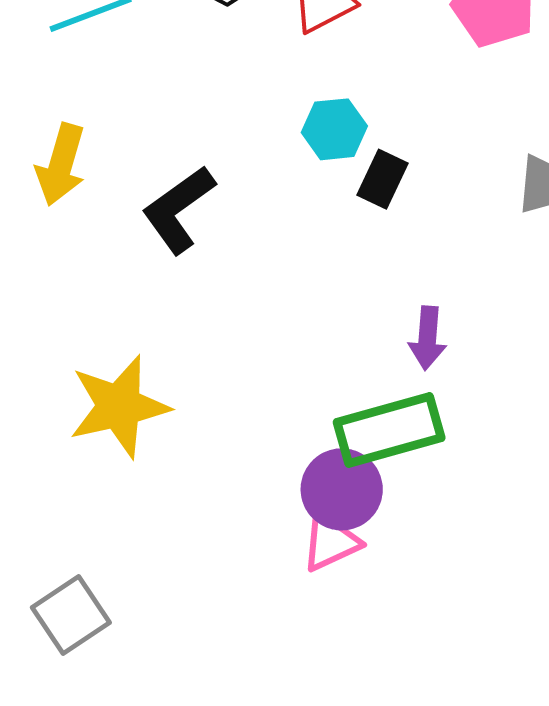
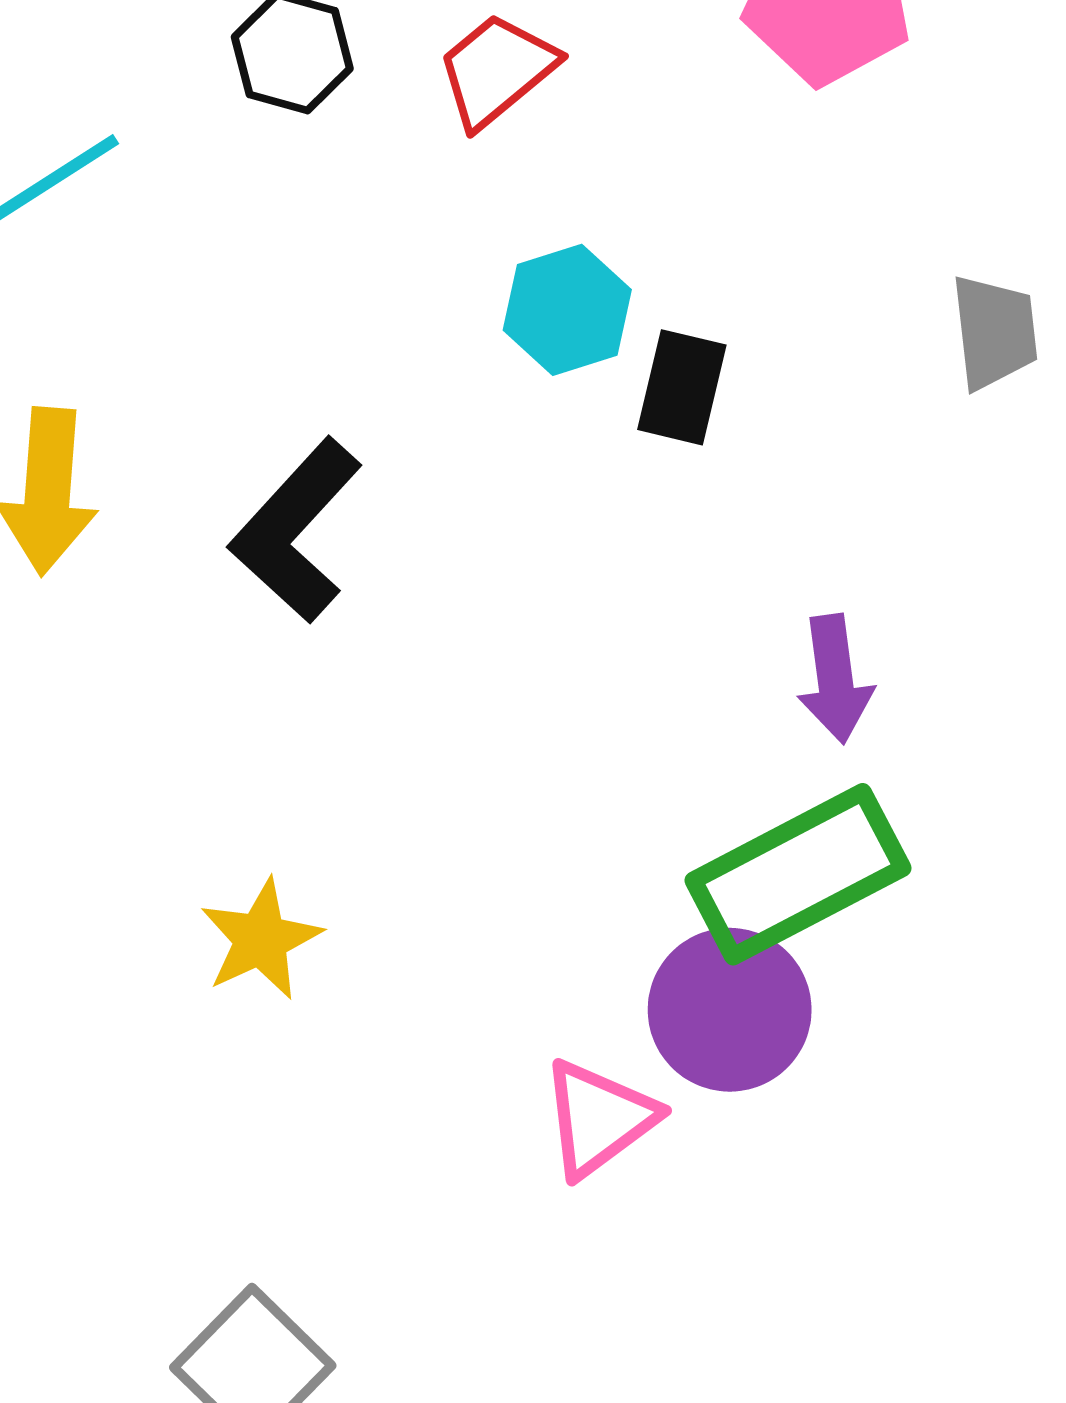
yellow star: (119, 406) -> (261, 939), size x0.6
pink triangle: (331, 542) -> (599, 1118), moved

